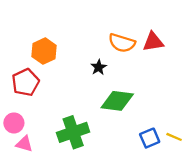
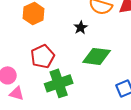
red pentagon: (26, 82) -> (43, 56), moved

